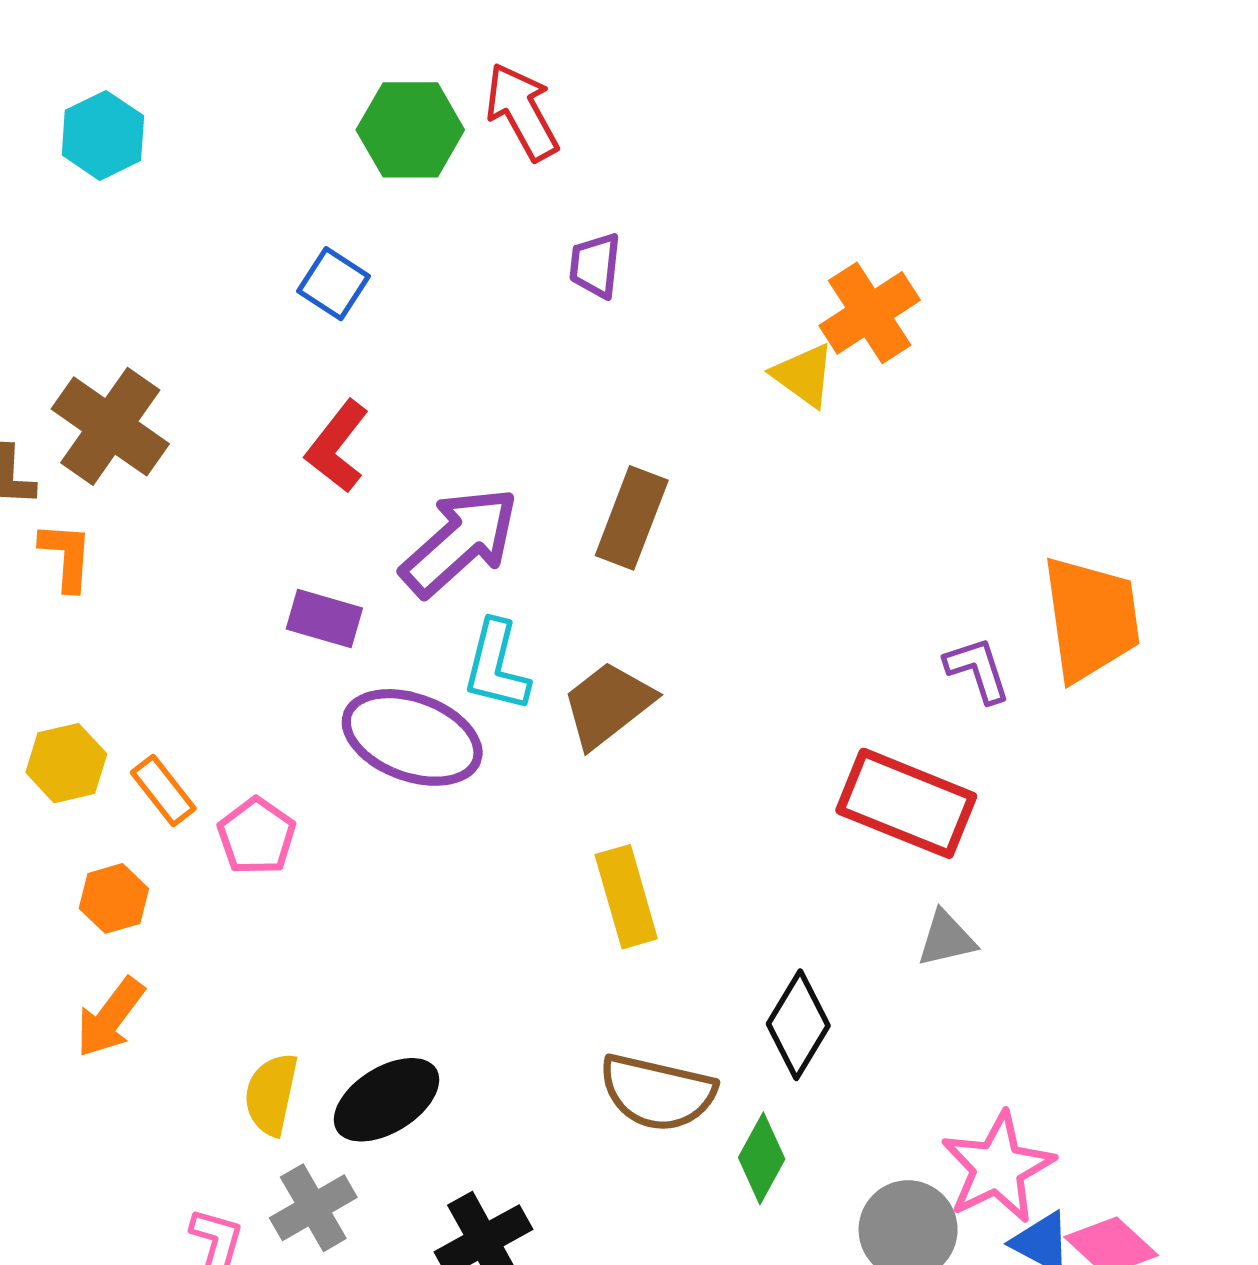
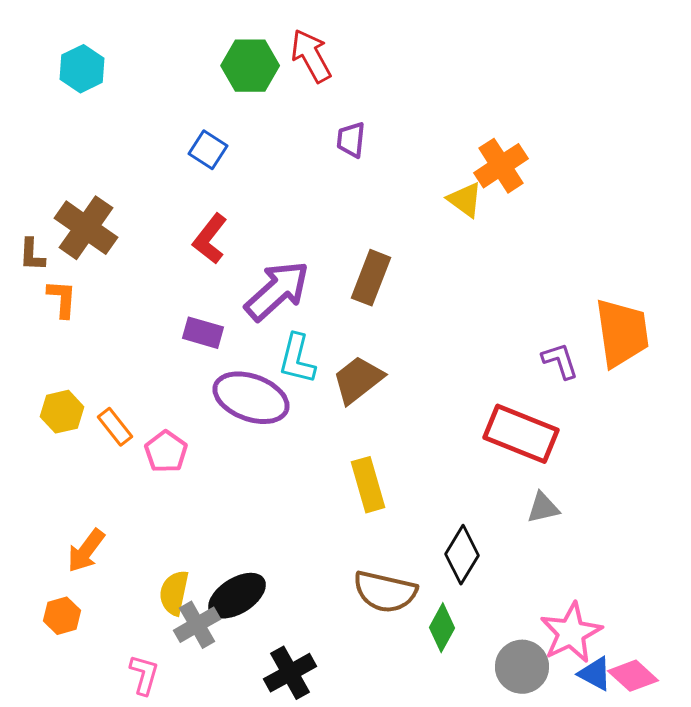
orange hexagon: (114, 898) -> (62, 616), moved
gray cross: (313, 1208) -> (197, 625), moved

